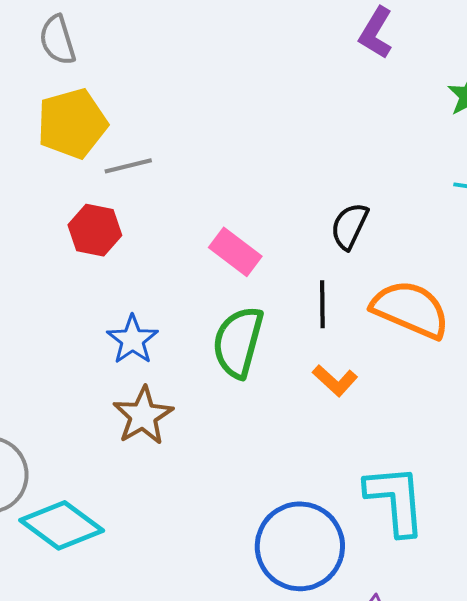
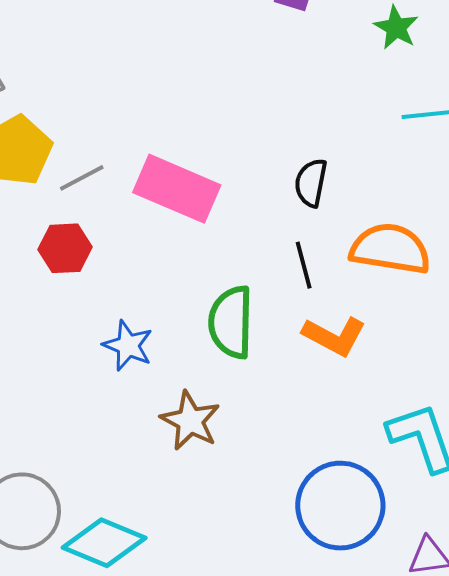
pink rectangle: (235, 252) -> (177, 189), moved, size x1.6
orange L-shape: (335, 380) -> (334, 336), size x1.4
brown star: (143, 416) -> (190, 421), moved

